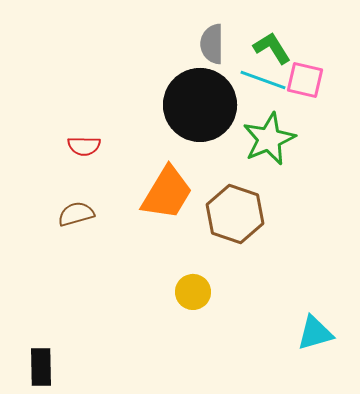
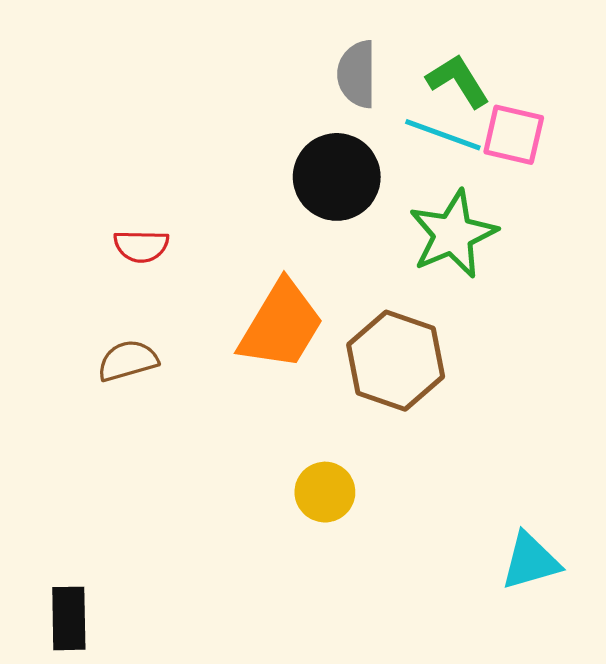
black circle: (200, 105) -> (337, 177), size x0.7

